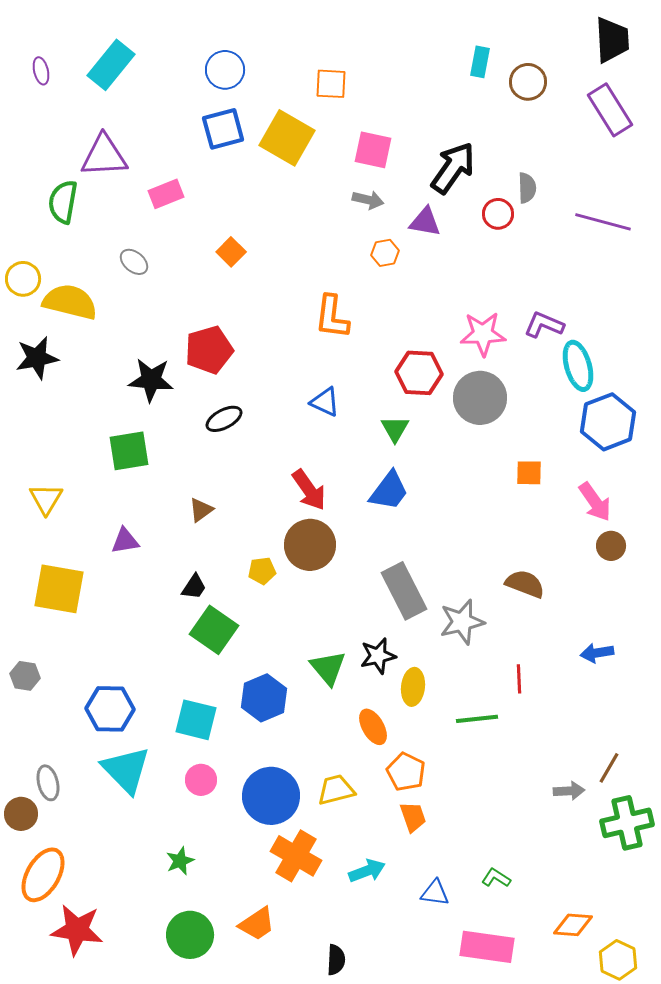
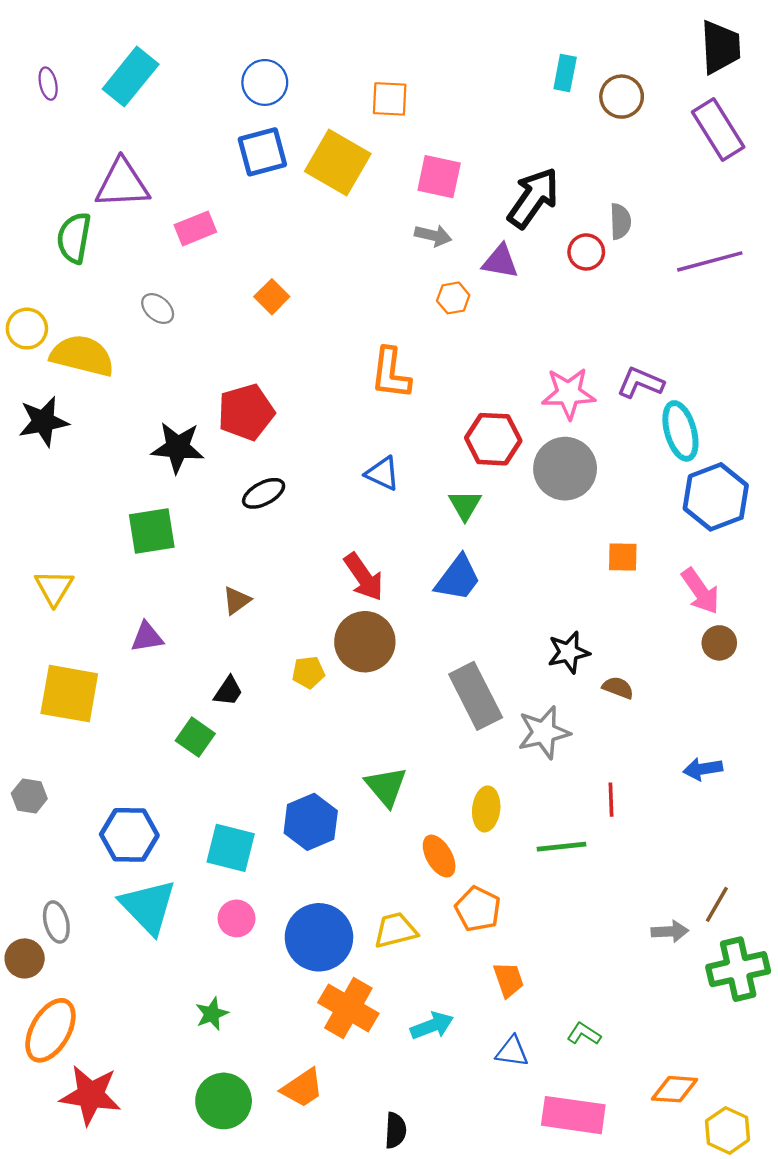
purple line: (603, 222) -> (710, 261), turned -30
brown semicircle: (525, 584) -> (618, 688), size x0.7
green square: (214, 630) -> (195, 737), moved, size x0.7
black star: (378, 656) -> (569, 652), moved
orange trapezoid: (413, 817) -> (509, 980), moved

